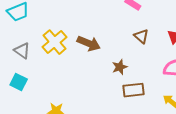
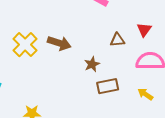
brown triangle: (141, 36) -> (117, 40), moved, turned -42

